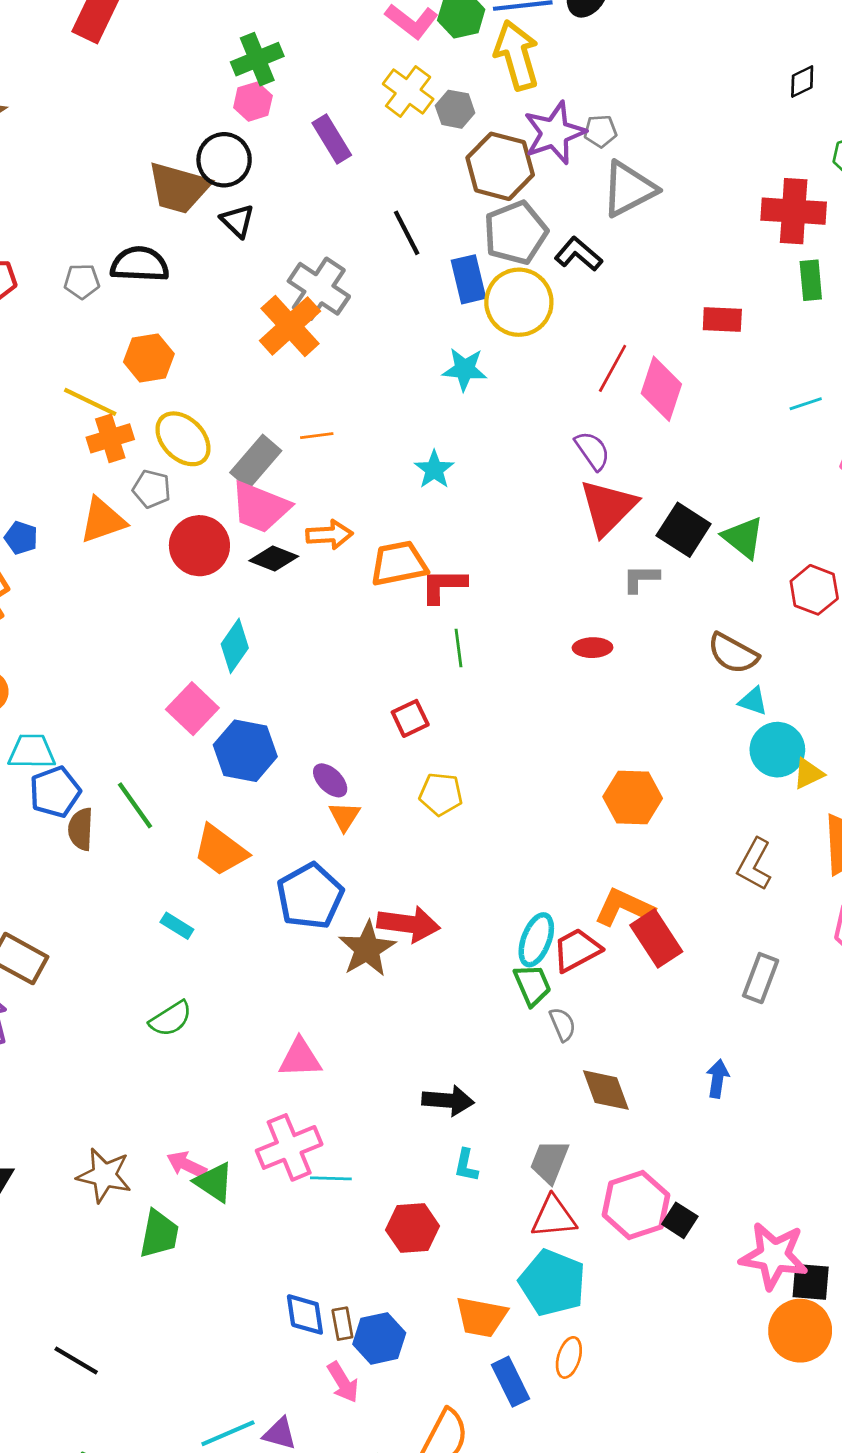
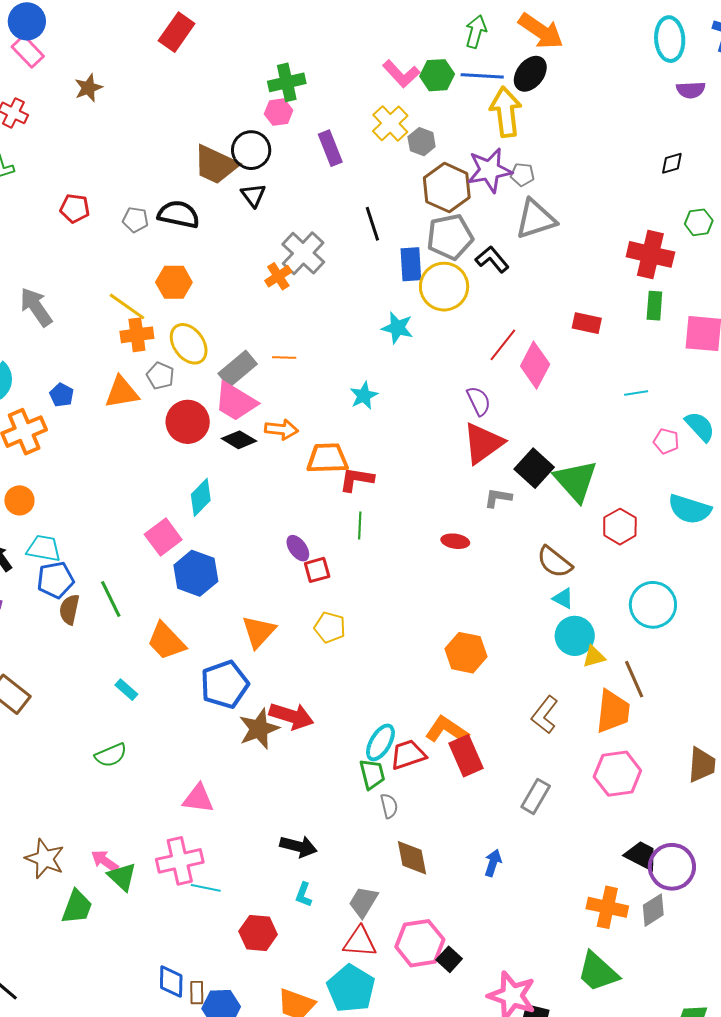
yellow arrow: (517, 55) -> (506, 112), moved
orange cross: (290, 326) -> (278, 276), size x0.6
green triangle: (743, 537) -> (576, 481), size x1.4
purple ellipse: (330, 780) -> (298, 548), moved
orange triangle: (344, 816) -> (259, 632), size x1.5

